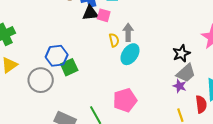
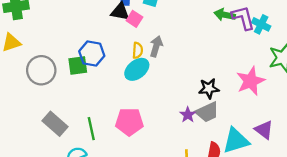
cyan ellipse: (130, 54) -> (137, 69), moved
blue hexagon: (57, 56) -> (92, 54), moved
purple star: (180, 86) -> (188, 115), moved

